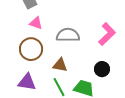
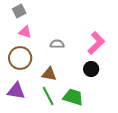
gray semicircle: (68, 35) -> (57, 44), size x0.6
black circle: (102, 69) -> (91, 69), moved

